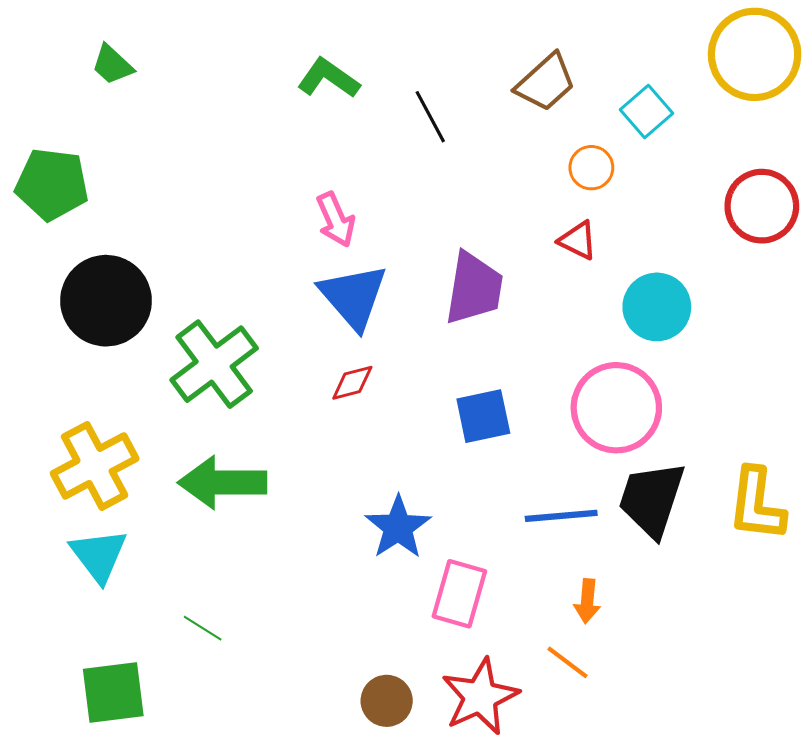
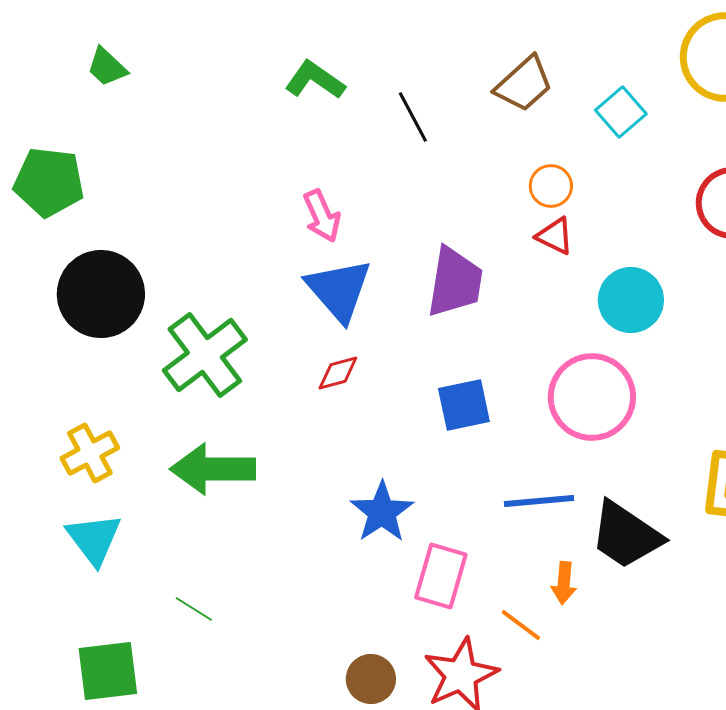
orange circle: (591, 168) -> (551, 186), moved
yellow cross: (95, 466) -> (90, 453), size x0.7
black trapezoid: (652, 499) -> (626, 535), moved, turned -74
orange line: (567, 662) -> (521, 625), moved

